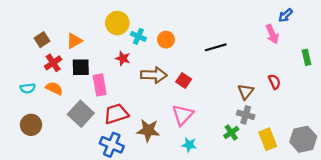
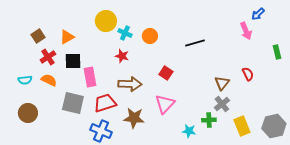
red star: (123, 58) -> (122, 56), moved
brown arrow: (154, 75) -> (130, 84), moved
gray square: (81, 114) -> (73, 103), turned -30
gray cross: (246, 115) -> (222, 104), turned 35
green cross: (231, 133) -> (209, 120), turned 32
cyan star: (189, 145) -> (189, 131), moved

